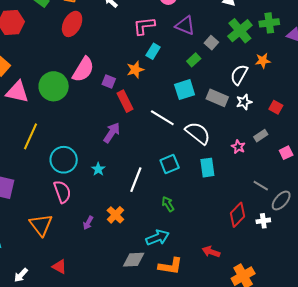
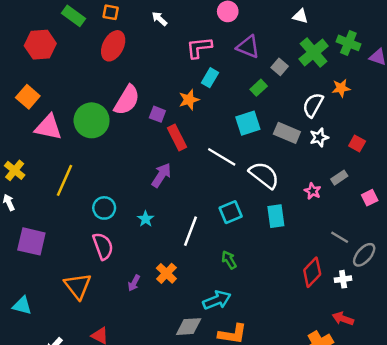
green cross: (269, 23) -> (348, 43), turned 30
cyan circle: (64, 160) -> (104, 208), size x0.7
red arrow: (211, 252) -> (343, 319), moved

